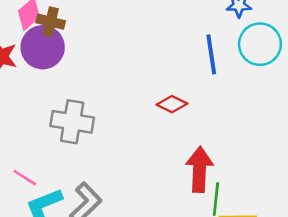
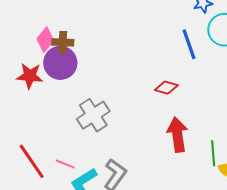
gray cross: (72, 122) -> (93, 115), turned -32
red arrow: (199, 169) -> (177, 135), moved

